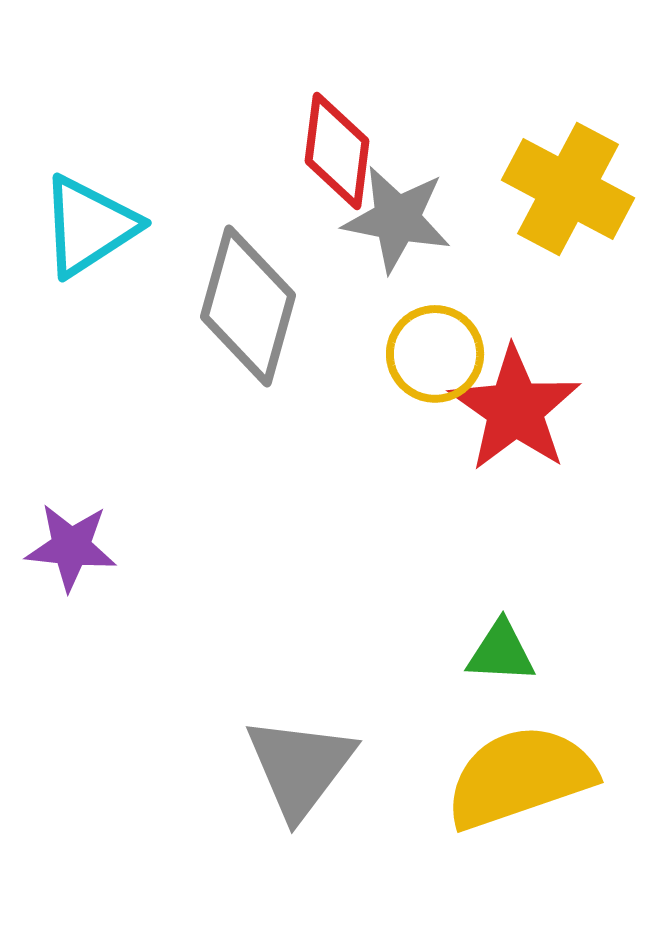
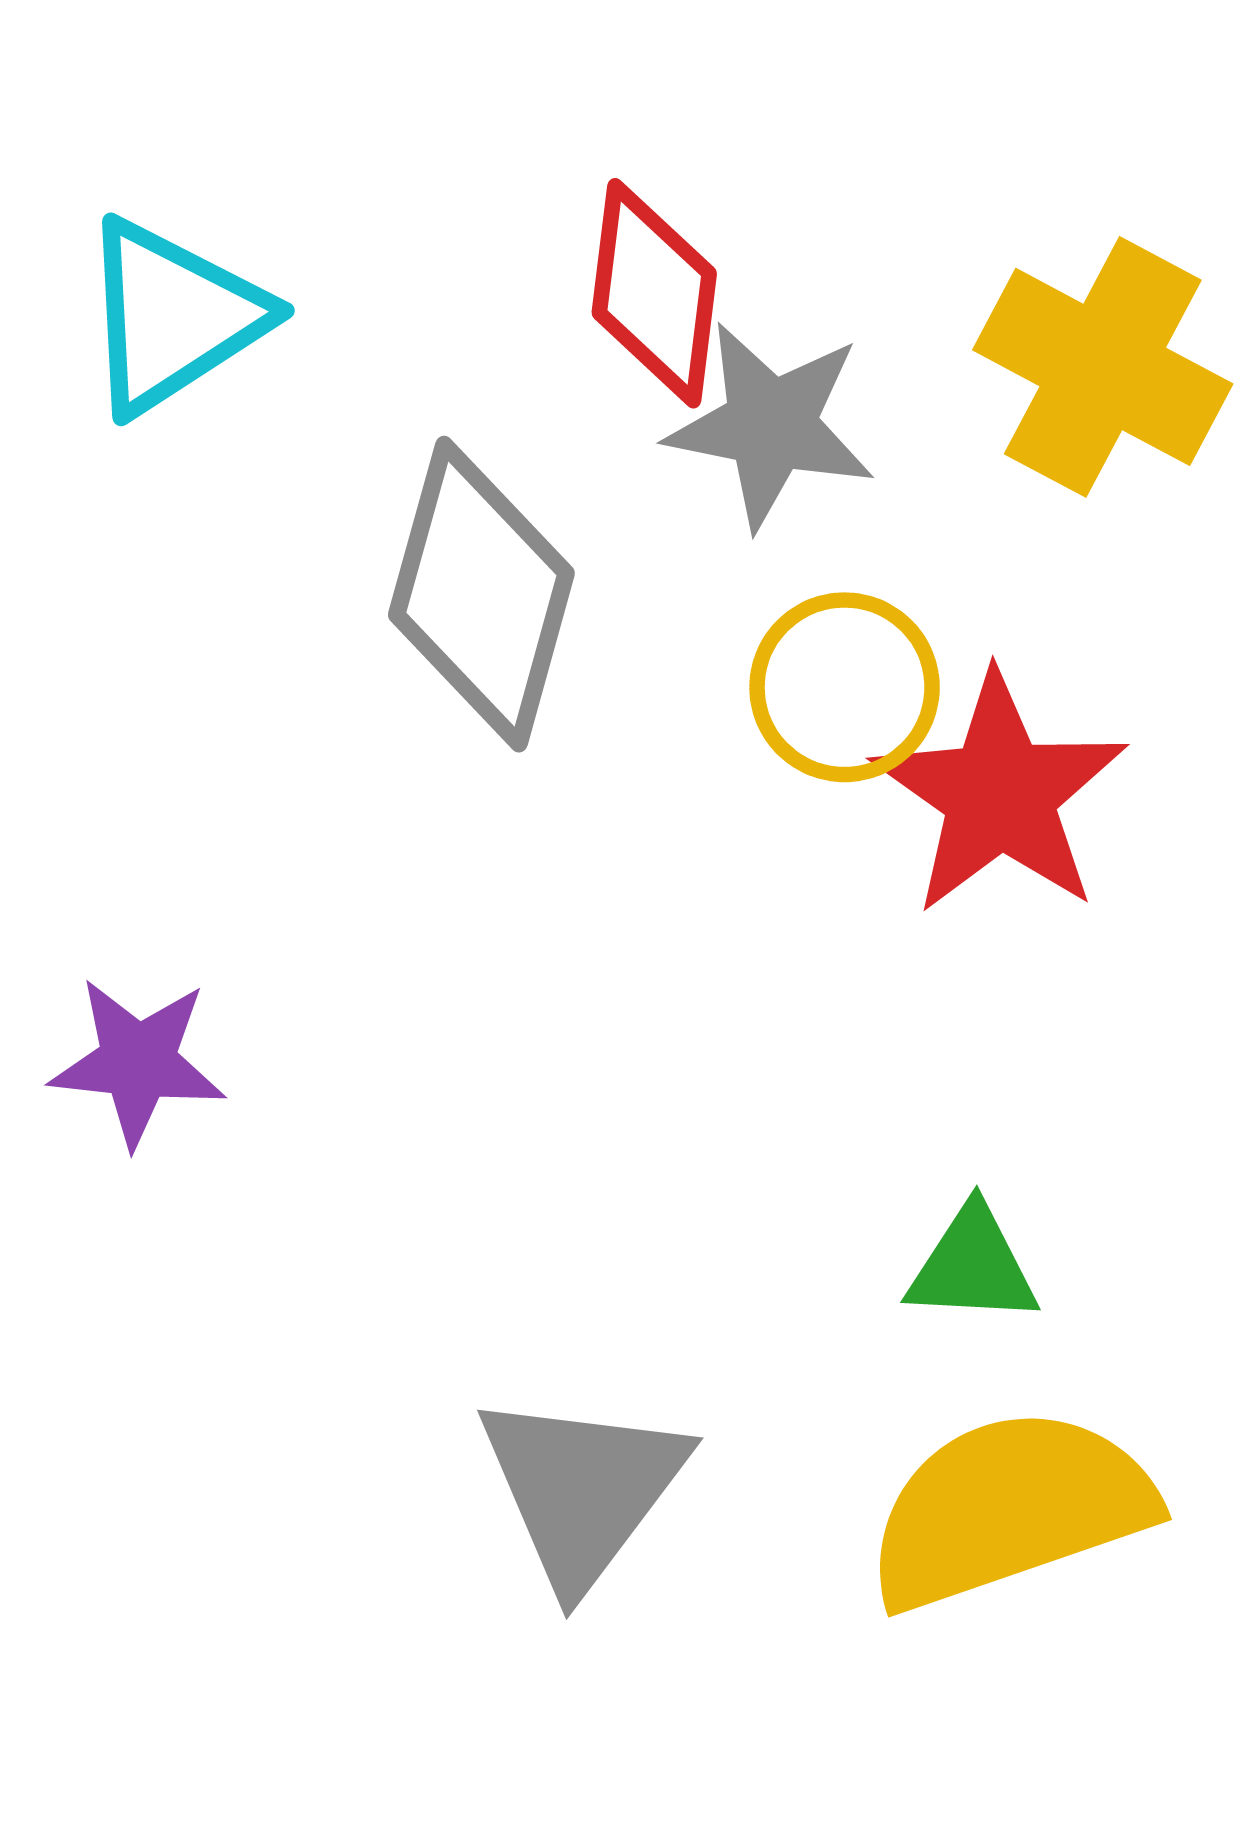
cyan triangle: (89, 226) -> (173, 316), moved

